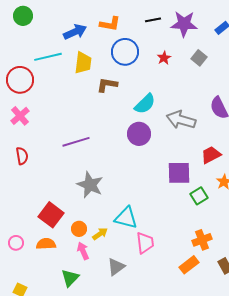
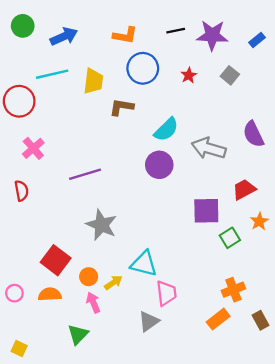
blue arrow: (75, 32) -> (64, 36), moved
pink cross: (20, 116) -> (33, 148), moved
gray triangle: (116, 267) -> (149, 321), moved

